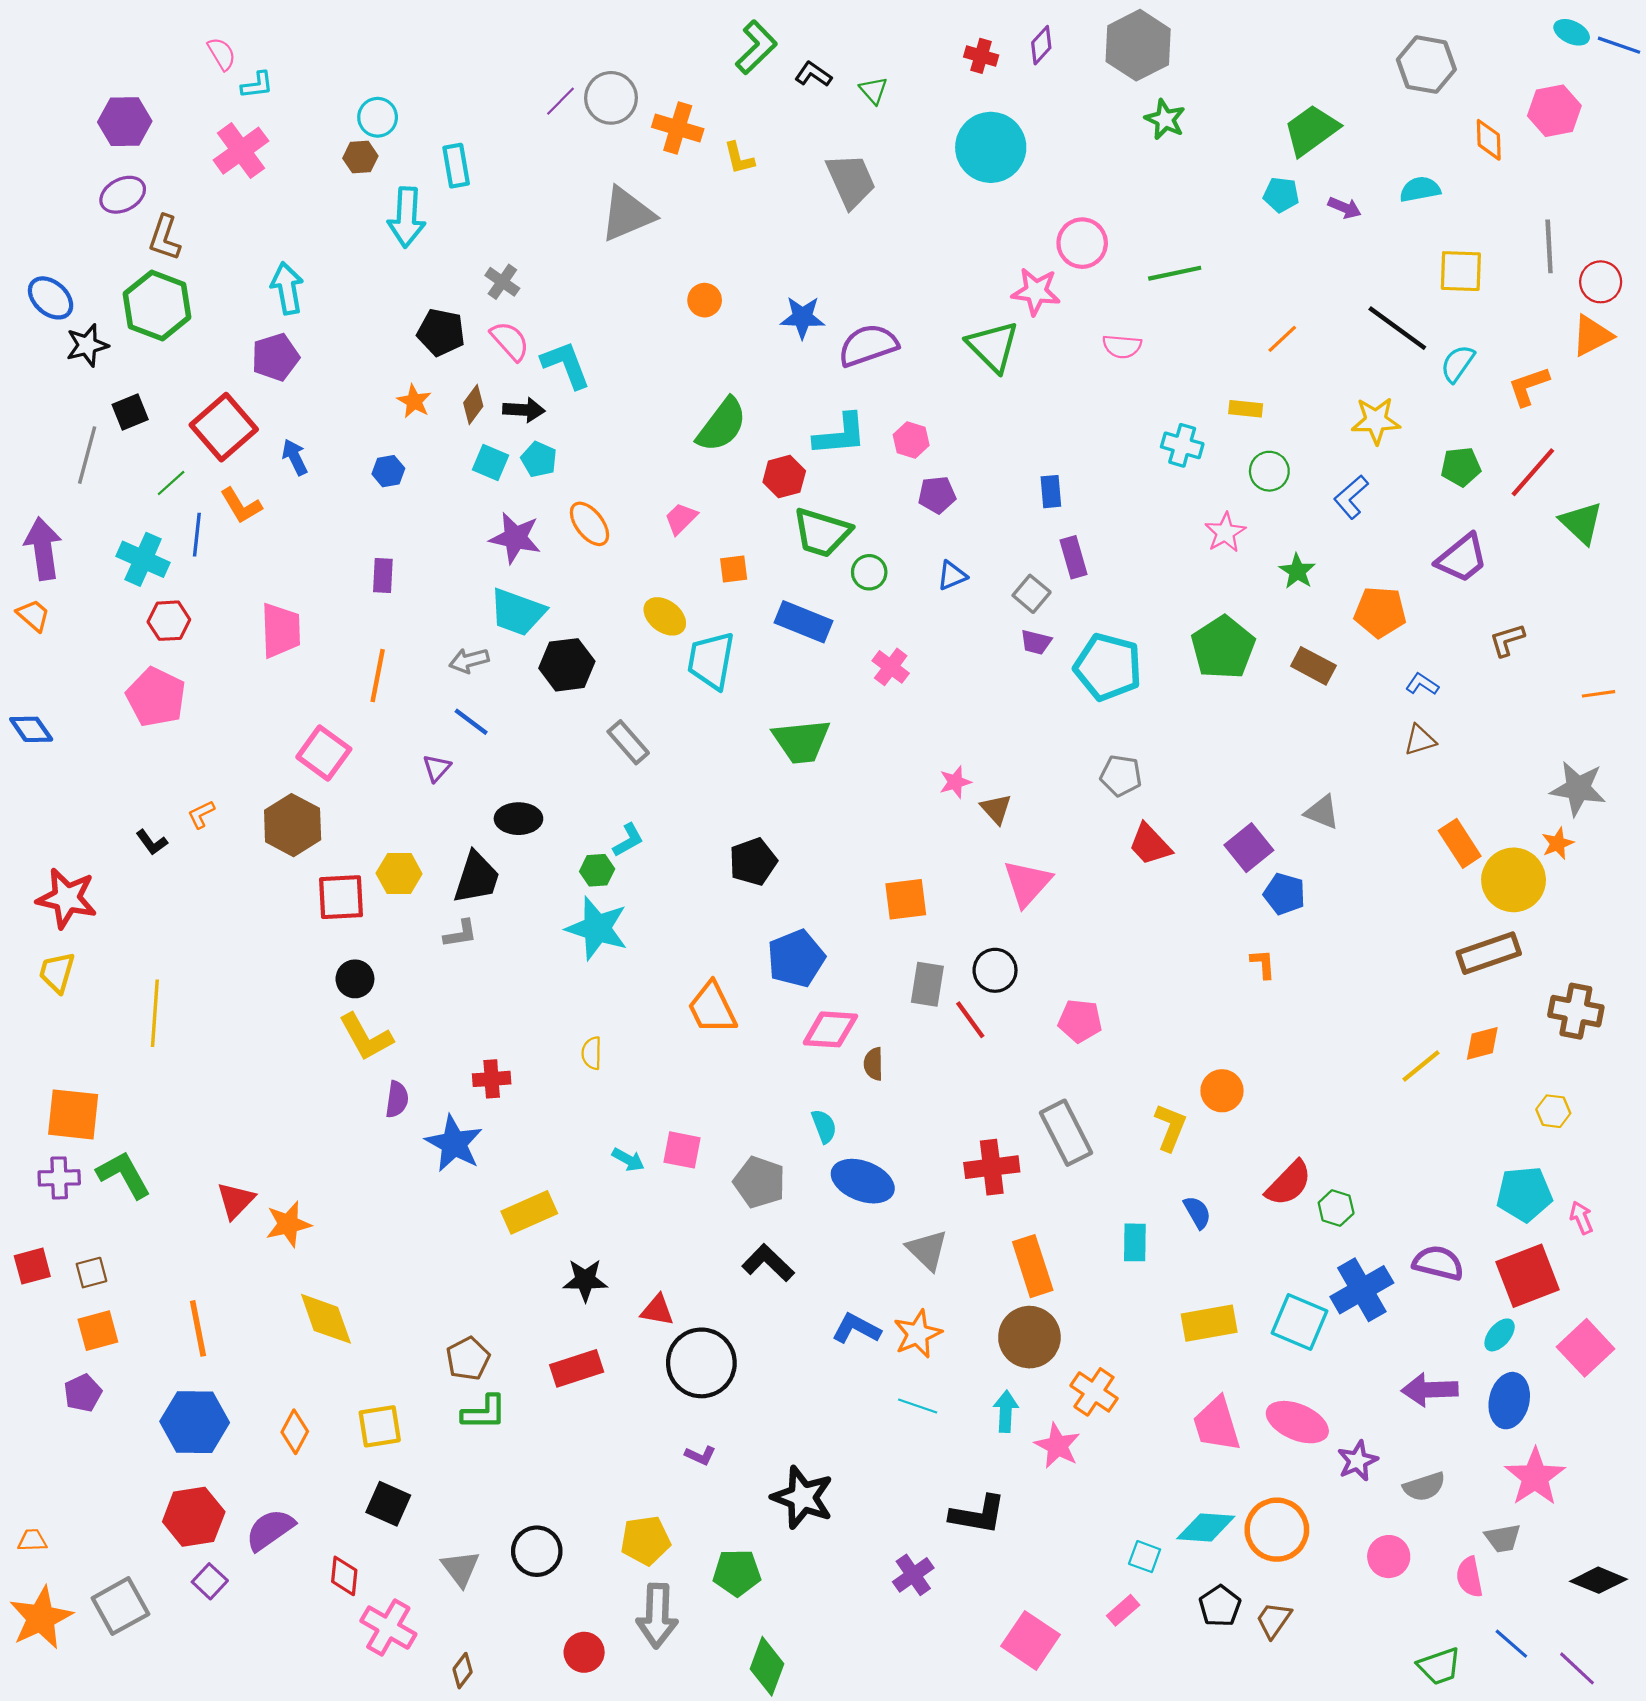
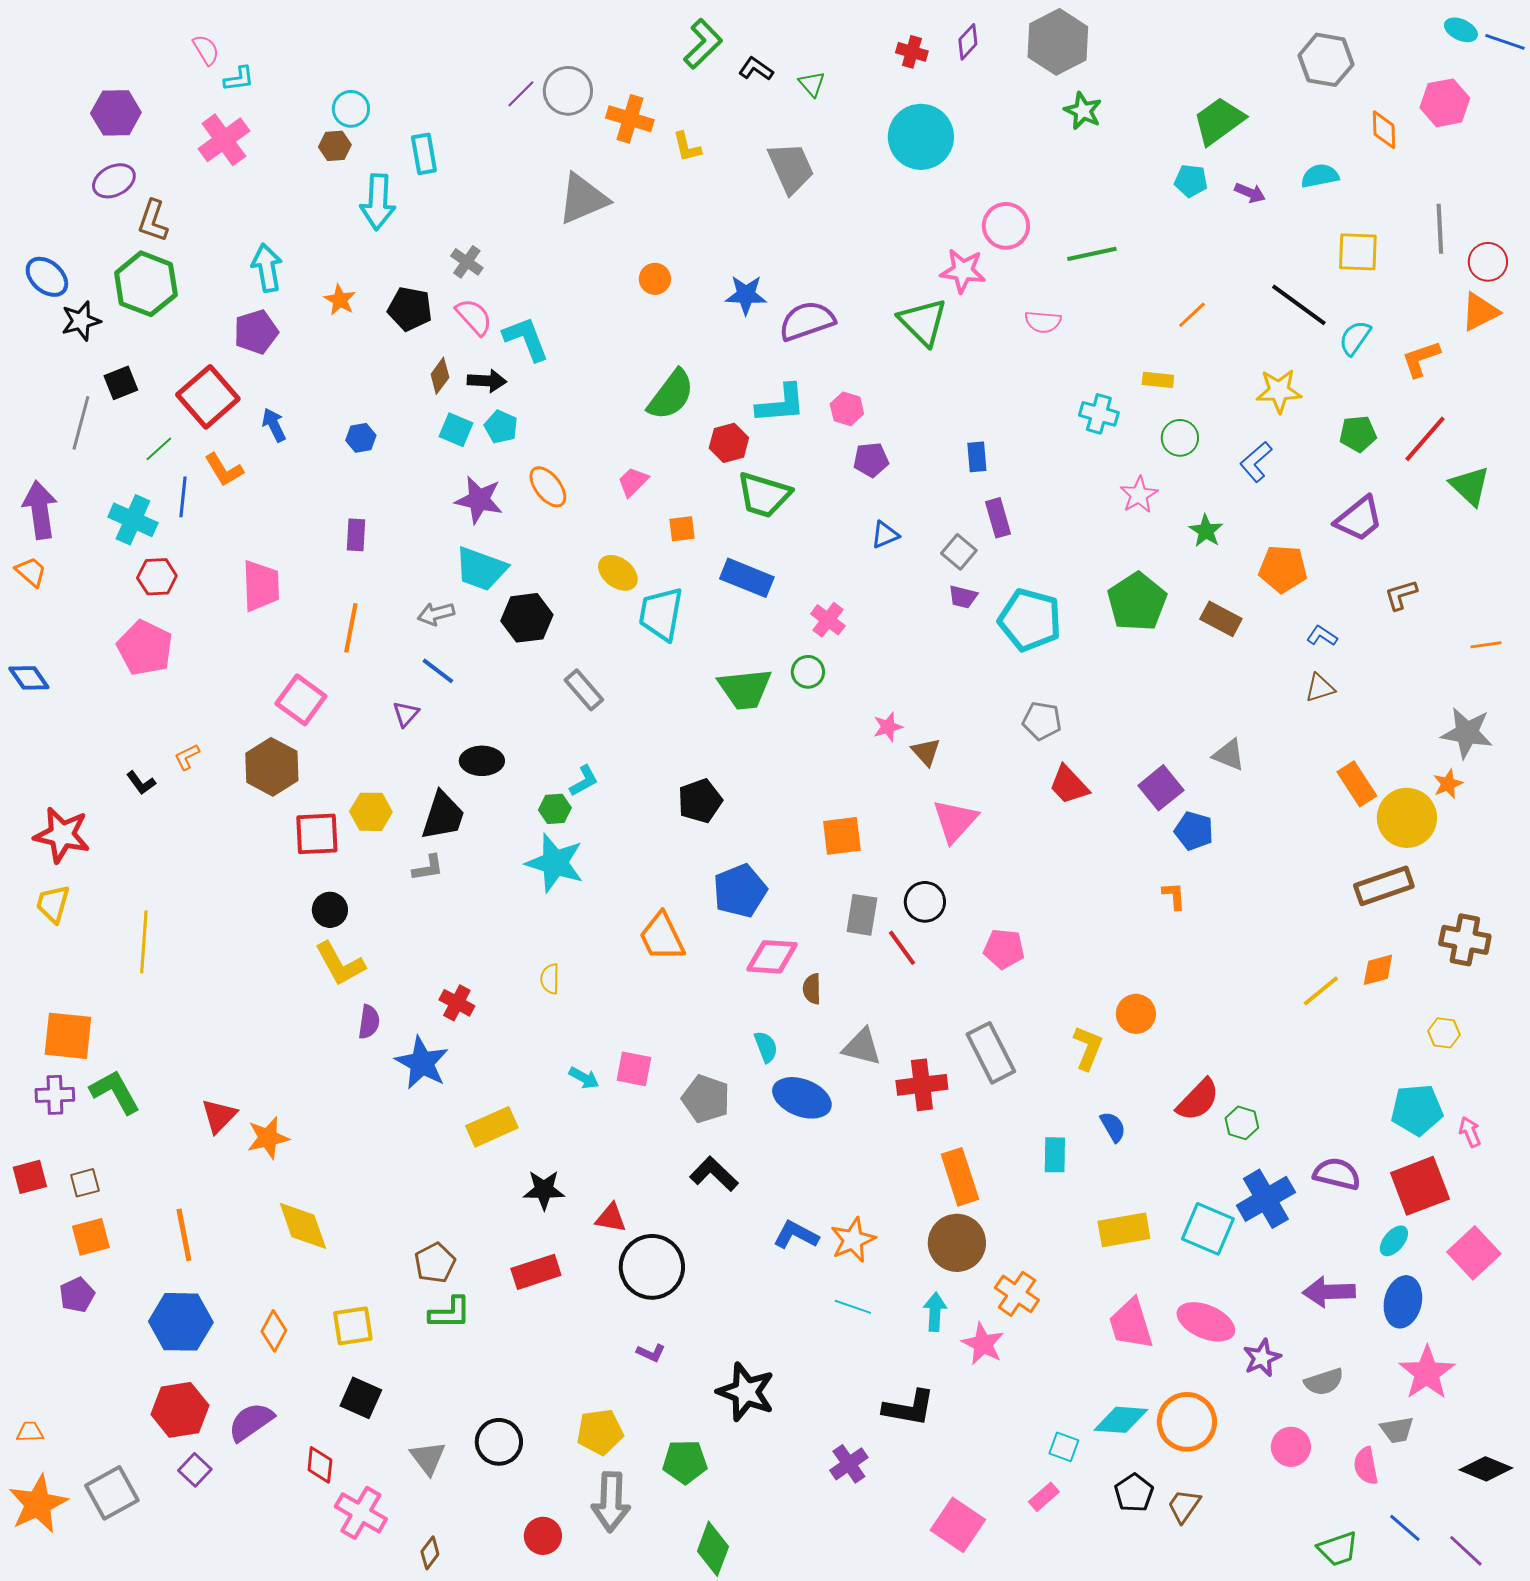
orange star: (414, 401) -> (340, 300), moved
green circle: (869, 572) -> (808, 672), moved
red cross: (492, 1079) -> (457, 1003), turned 32
gray triangle: (927, 1250) -> (862, 1047), moved, turned -30

